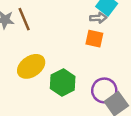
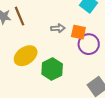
gray arrow: (98, 18) -> (58, 28), moved
purple circle: (104, 90) -> (89, 44), moved

